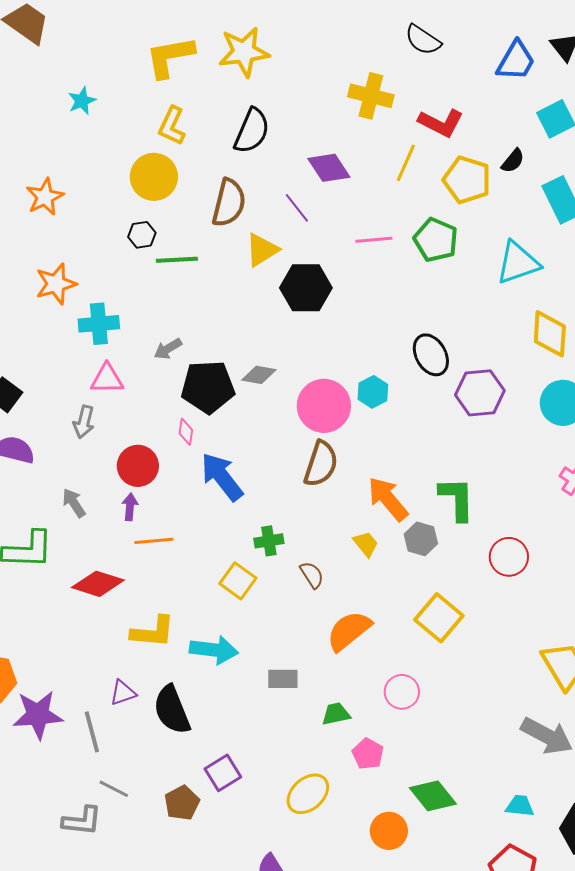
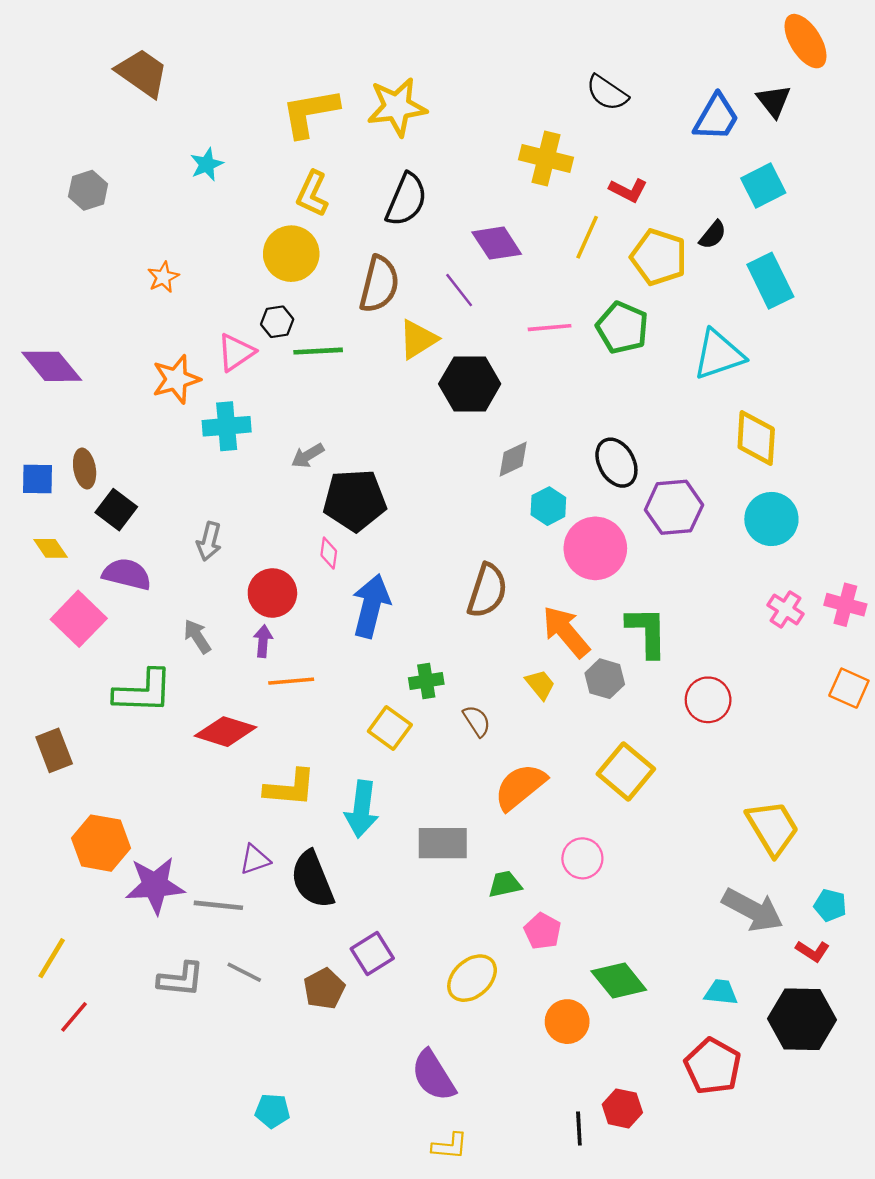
red L-shape: (441, 123) -> (628, 190), size x0.7
orange star: (45, 197) -> (163, 277), size x0.7
gray diamond: (259, 375) -> (513, 459), moved, turned -36
pink triangle: (107, 379) -> (236, 352), moved, turned -33
pink circle: (324, 406) -> (595, 548), moved
blue arrow: (222, 477) -> (371, 606), turned 52
cyan arrow: (214, 650) -> (362, 809), turned 90
gray rectangle: (283, 679) -> (443, 843), size x1.4
gray line: (92, 732) -> (218, 905), turned -69
gray L-shape: (82, 821) -> (181, 979), moved

